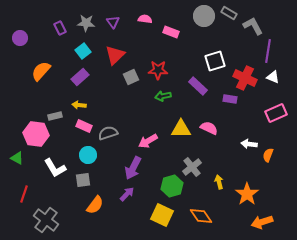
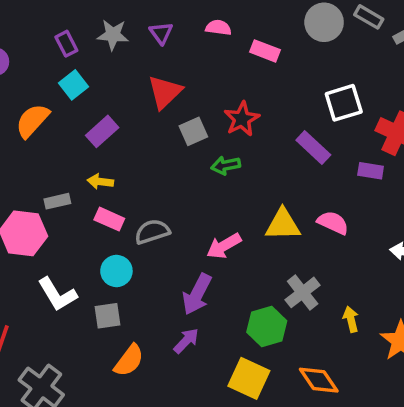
cyan square: (83, 51) -> (73, 85), moved
red star: (158, 70) -> (242, 119), turned -30
green arrow: (163, 96) -> (226, 165), moved

